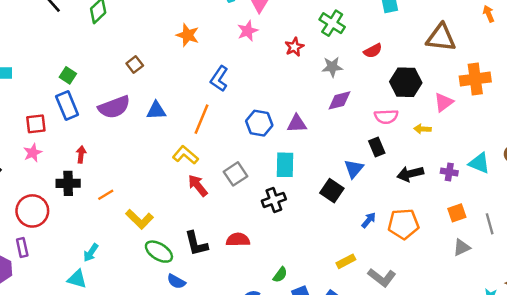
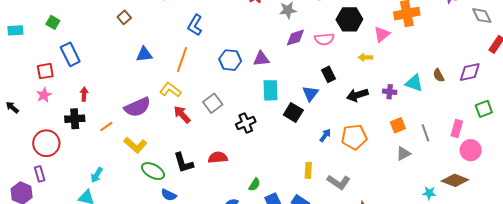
green square: (68, 75) -> (53, 22), moved
purple semicircle: (114, 107) -> (137, 107), moved
pink semicircle: (386, 117) -> (324, 39), moved
cyan rectangle: (285, 165) -> (271, 90), moved
yellow rectangle: (346, 261) -> (308, 170), turned -56

